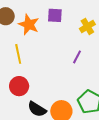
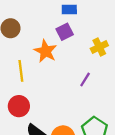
purple square: (55, 15) -> (65, 32), turned -35
orange star: (29, 25) -> (45, 51), moved

